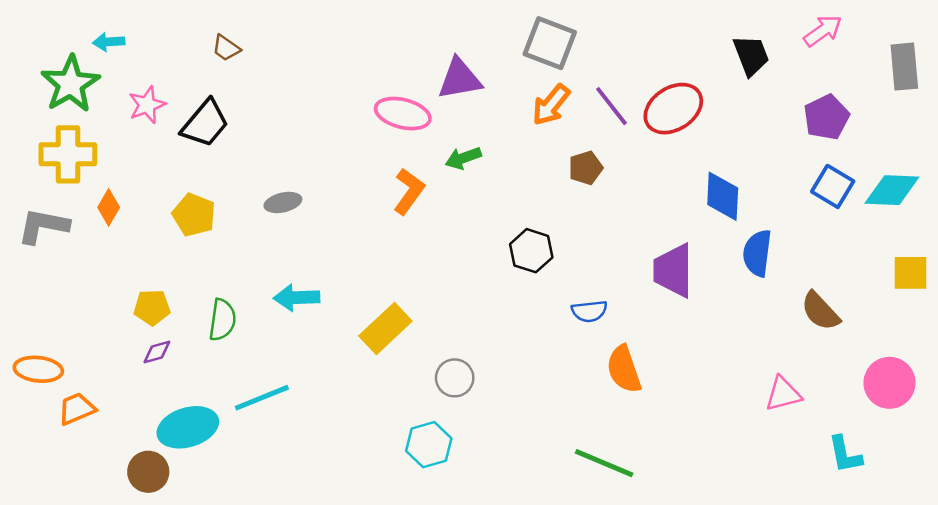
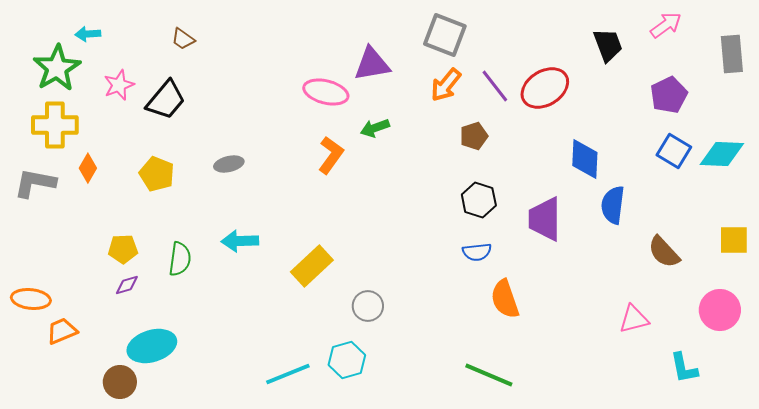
black hexagon: (531, 251) -> (479, 200), moved
yellow square: (910, 273) -> (734, 240), moved
cyan line: (262, 398) -> (288, 374), moved

